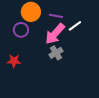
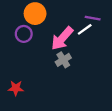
purple line: (56, 16) -> (93, 18), moved
red star: (14, 61) -> (16, 88), moved

